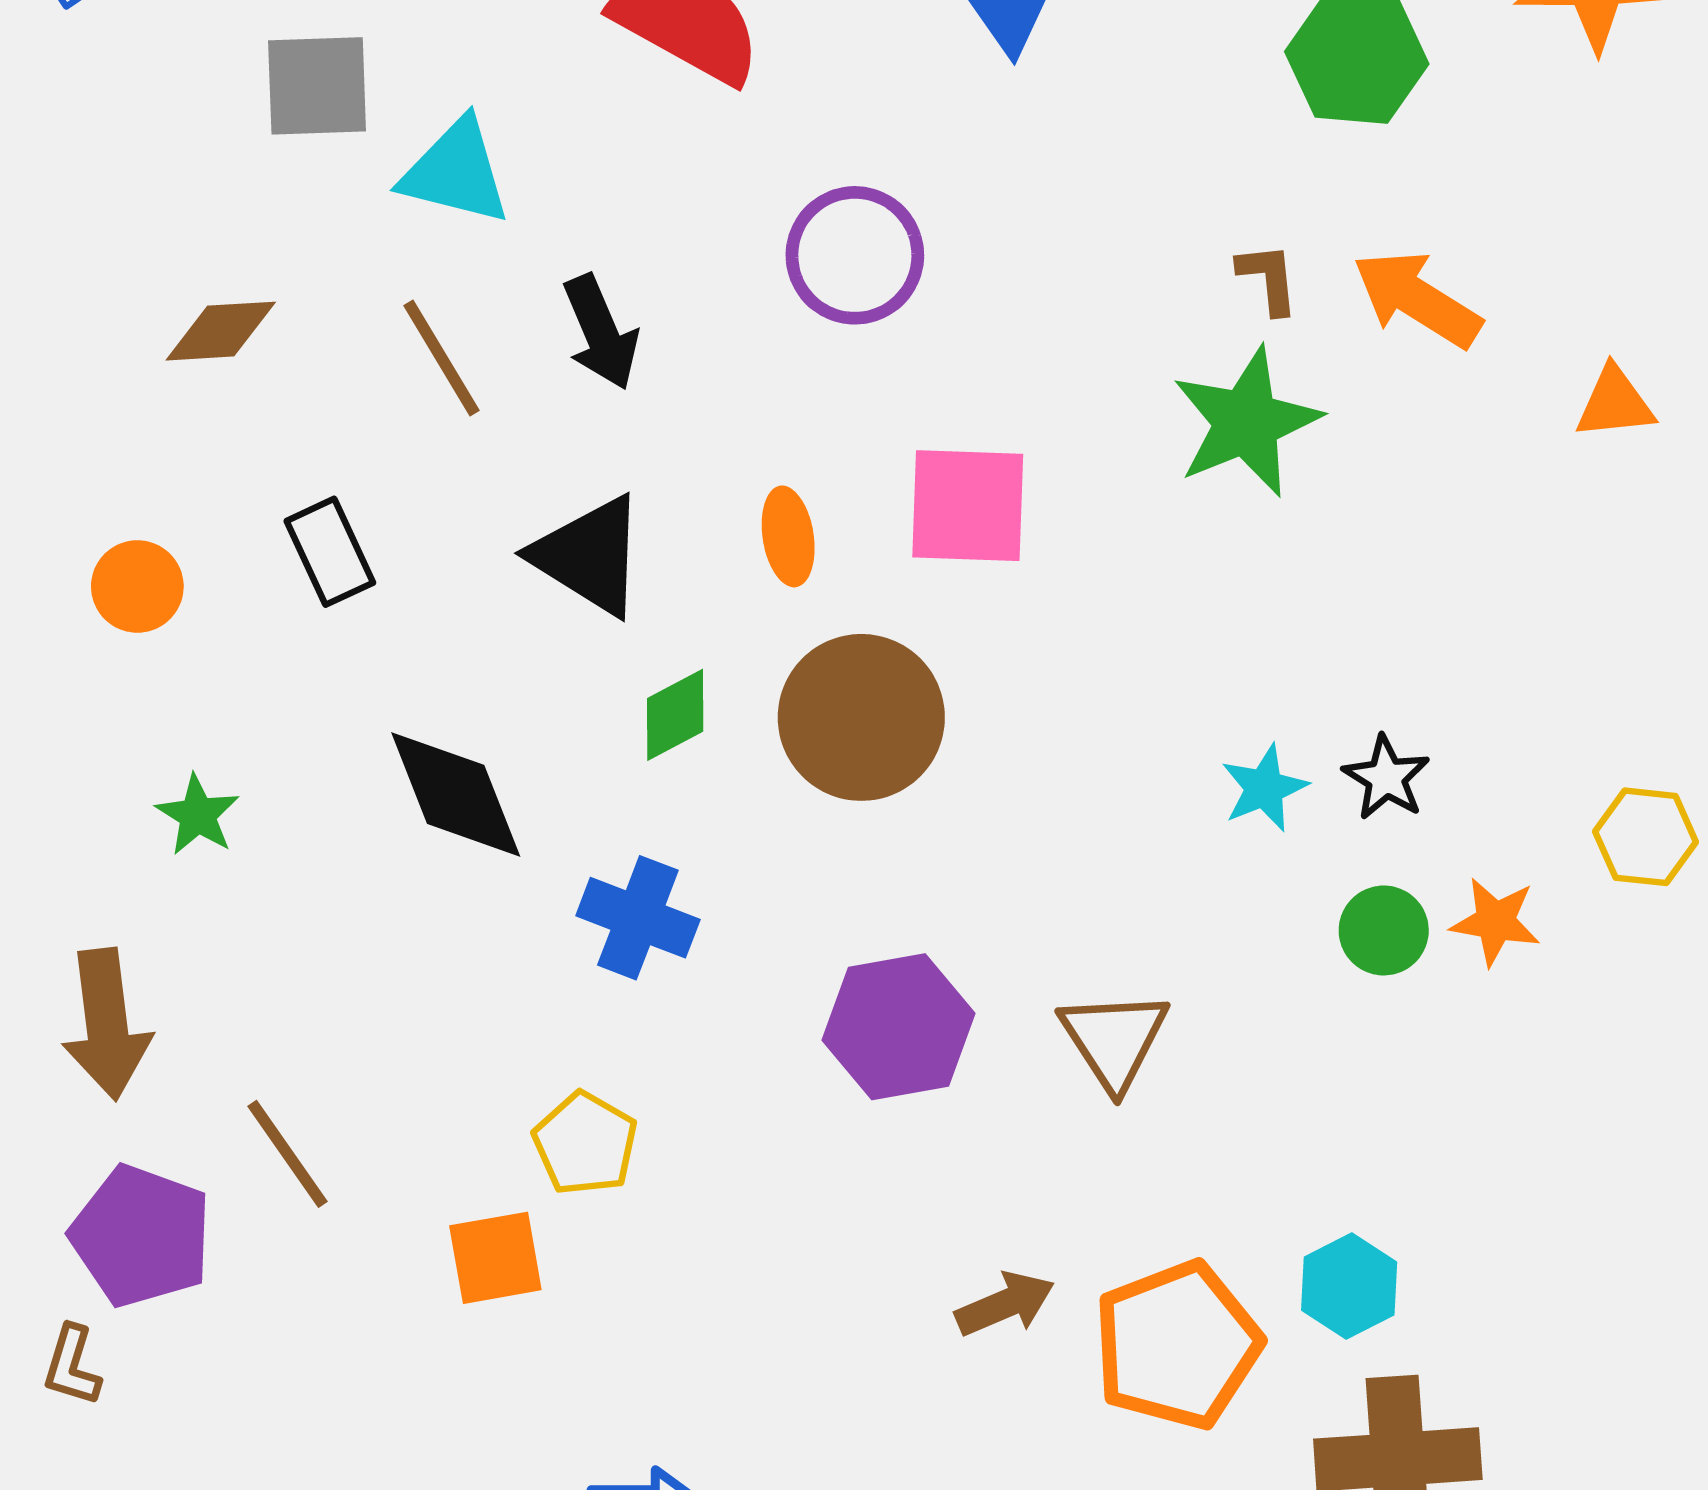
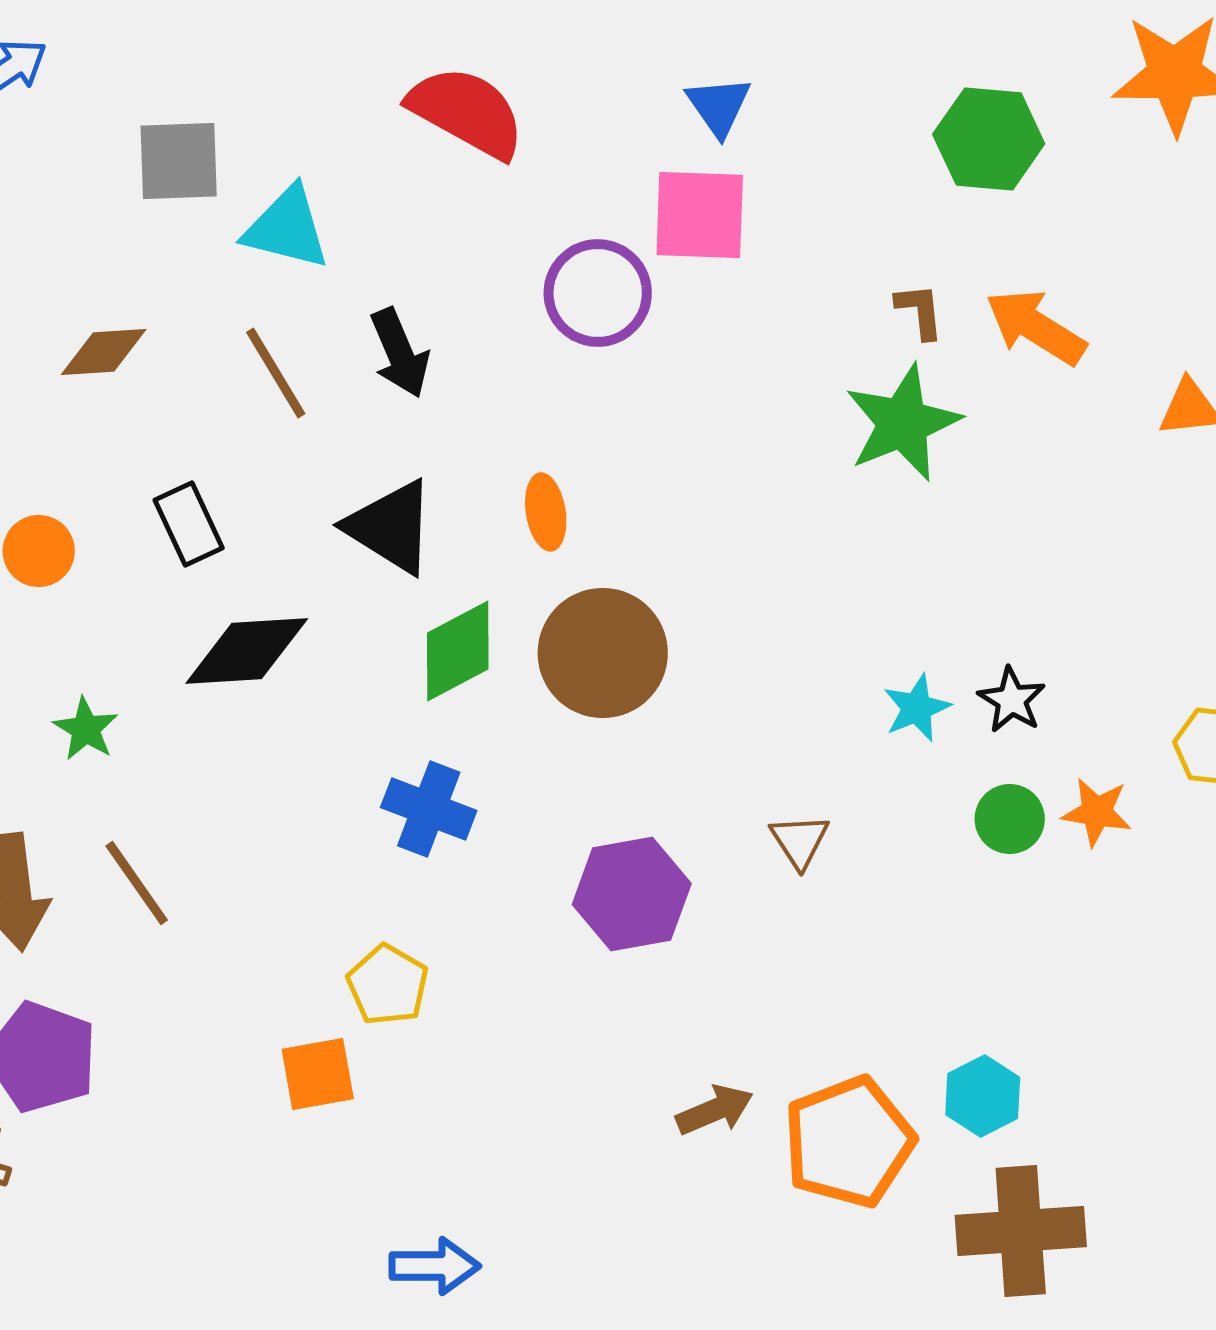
pink square: (968, 506) -> (700, 215), moved
green diamond: (675, 715) -> (458, 651), size x1.4
black diamond: (456, 794) -> (247, 651), moved, turned -72
brown triangle: (1114, 1040) -> (800, 841), moved, size x0.7
brown line: (288, 1154) -> (137, 883), moved

